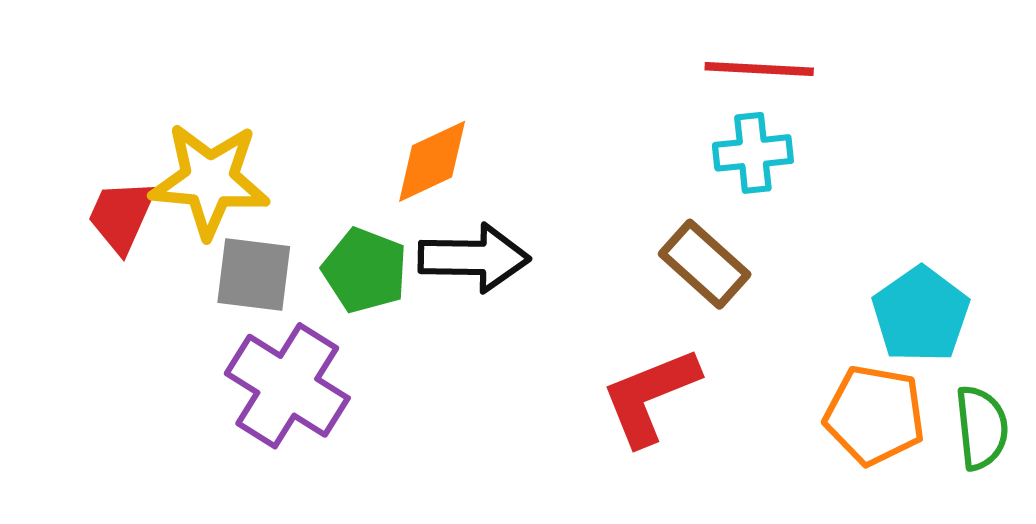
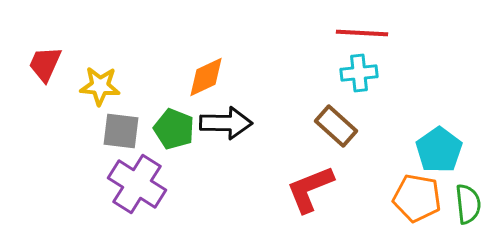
yellow star: (210, 180) -> (100, 86), size x0.7
red trapezoid: (122, 216) -> (45, 64), moved

